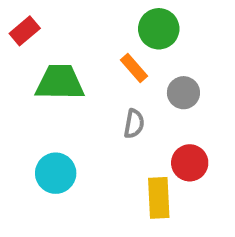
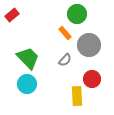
green trapezoid: (60, 82) -> (28, 58), moved, turned 45
gray circle: (183, 93) -> (89, 45), size x1.5
gray semicircle: (134, 124) -> (65, 60), turned 32

